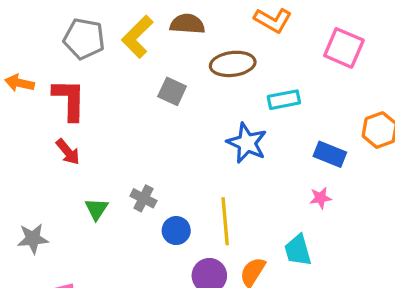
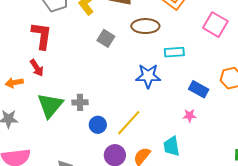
orange arrow: (20, 83) -> (14, 83), moved, turned -30
blue star: (247, 143) -> (148, 76), turned -30
gray cross: (143, 198) -> (80, 102), turned -35
green triangle: (96, 209) -> (50, 105), size x1.8
yellow line: (225, 221) -> (129, 123), turned 40

